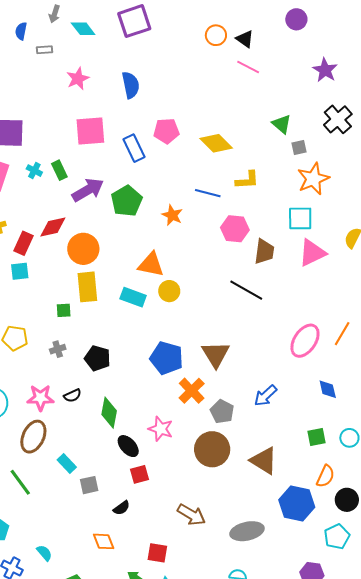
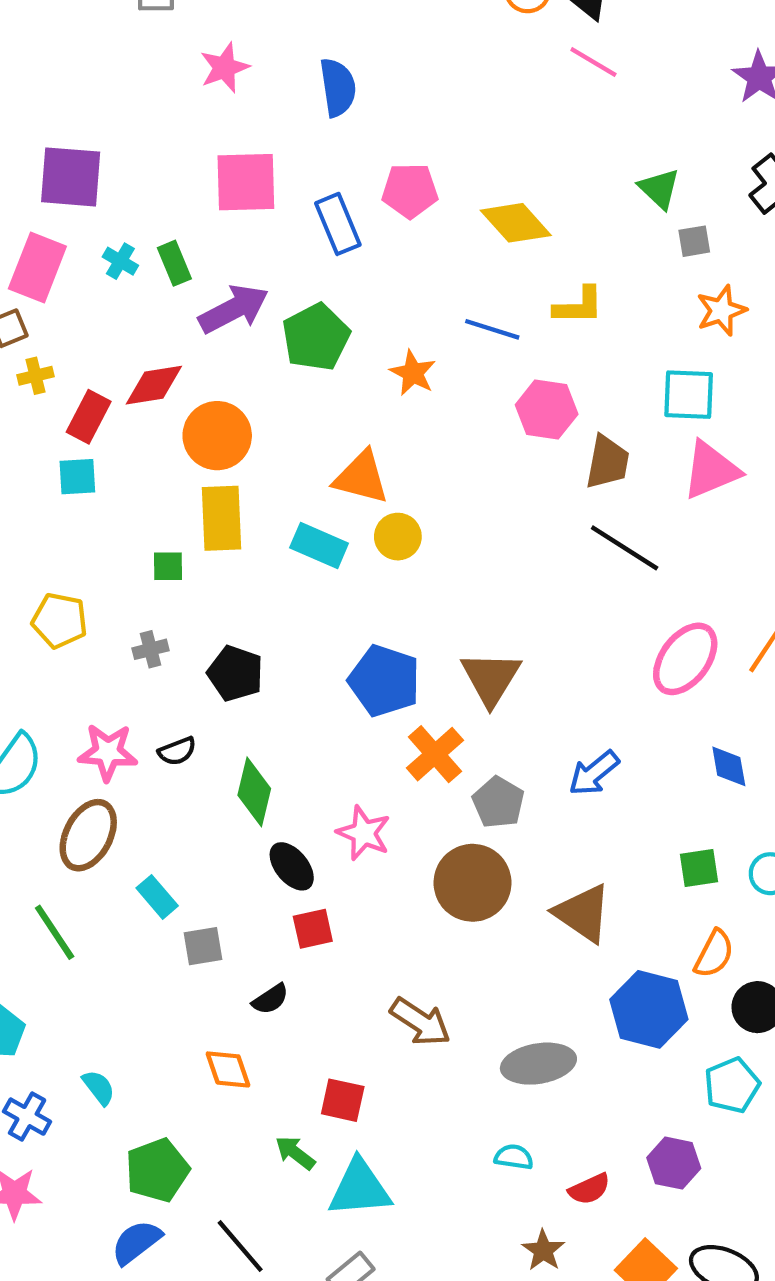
orange star: (313, 179) -> (721, 311), size x0.7
black line: (246, 290) -> (625, 548), moved

